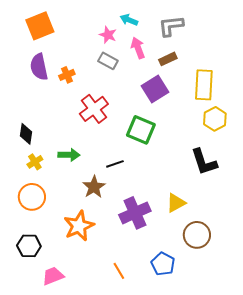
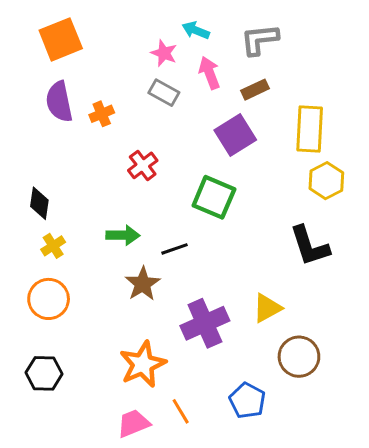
red cross: (94, 109) -> (143, 165), size x0.7
green arrow: (69, 155) -> (123, 235), moved
orange star: (79, 226) -> (143, 364), moved
pink trapezoid: (53, 276) -> (134, 423), moved

